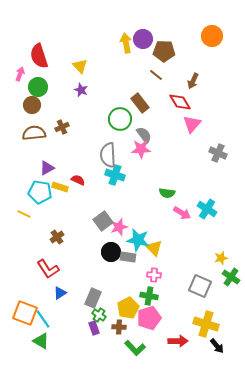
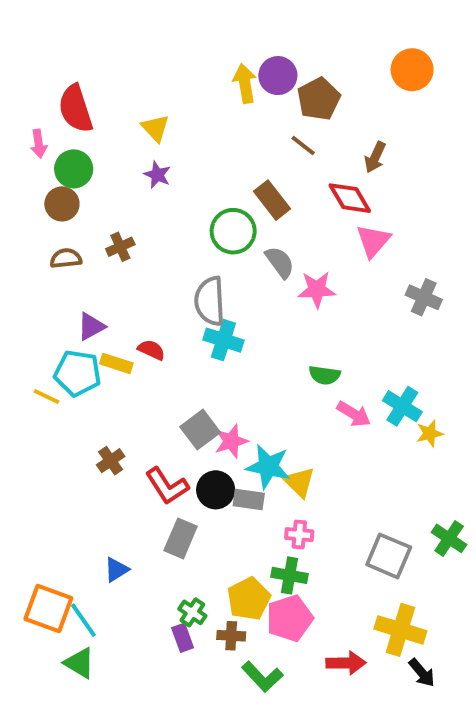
brown pentagon: (164, 51) -> (319, 99), turned -30
pink arrow: (20, 74) -> (39, 144), turned 152
brown semicircle: (34, 133) -> (66, 258), size x0.7
pink star: (141, 149) -> (317, 290), moved
yellow line: (24, 214) -> (46, 396), moved
yellow star: (221, 258) -> (430, 433), moved
red L-shape: (48, 269) -> (167, 486), moved
gray rectangle: (93, 298) -> (181, 538), moved

